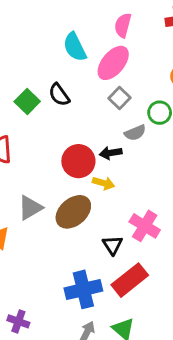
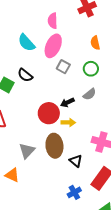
gray semicircle: (135, 133) -> (89, 94), moved
brown ellipse: (73, 212) -> (54, 146), turned -40
black triangle: (113, 245) -> (76, 161), moved
blue cross: (83, 289) -> (74, 192), size x0.6

